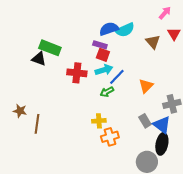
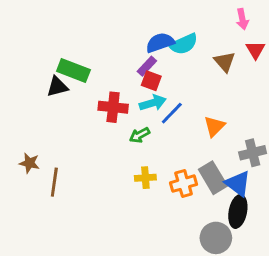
pink arrow: (165, 13) -> (242, 19), turned 128
purple rectangle: (100, 45) -> (147, 66), turned -64
black triangle: (39, 59) -> (57, 87), turned -35
green arrow: (107, 92) -> (140, 135), moved
gray rectangle: (145, 121) -> (213, 178), size x1.5
orange cross: (110, 137) -> (184, 184), moved

